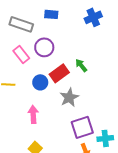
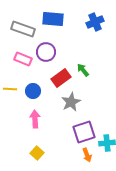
blue rectangle: (51, 14) -> (53, 19), size x1.5
pink rectangle: (21, 54) -> (23, 59), turned -30
blue circle: (40, 82) -> (33, 91), moved

